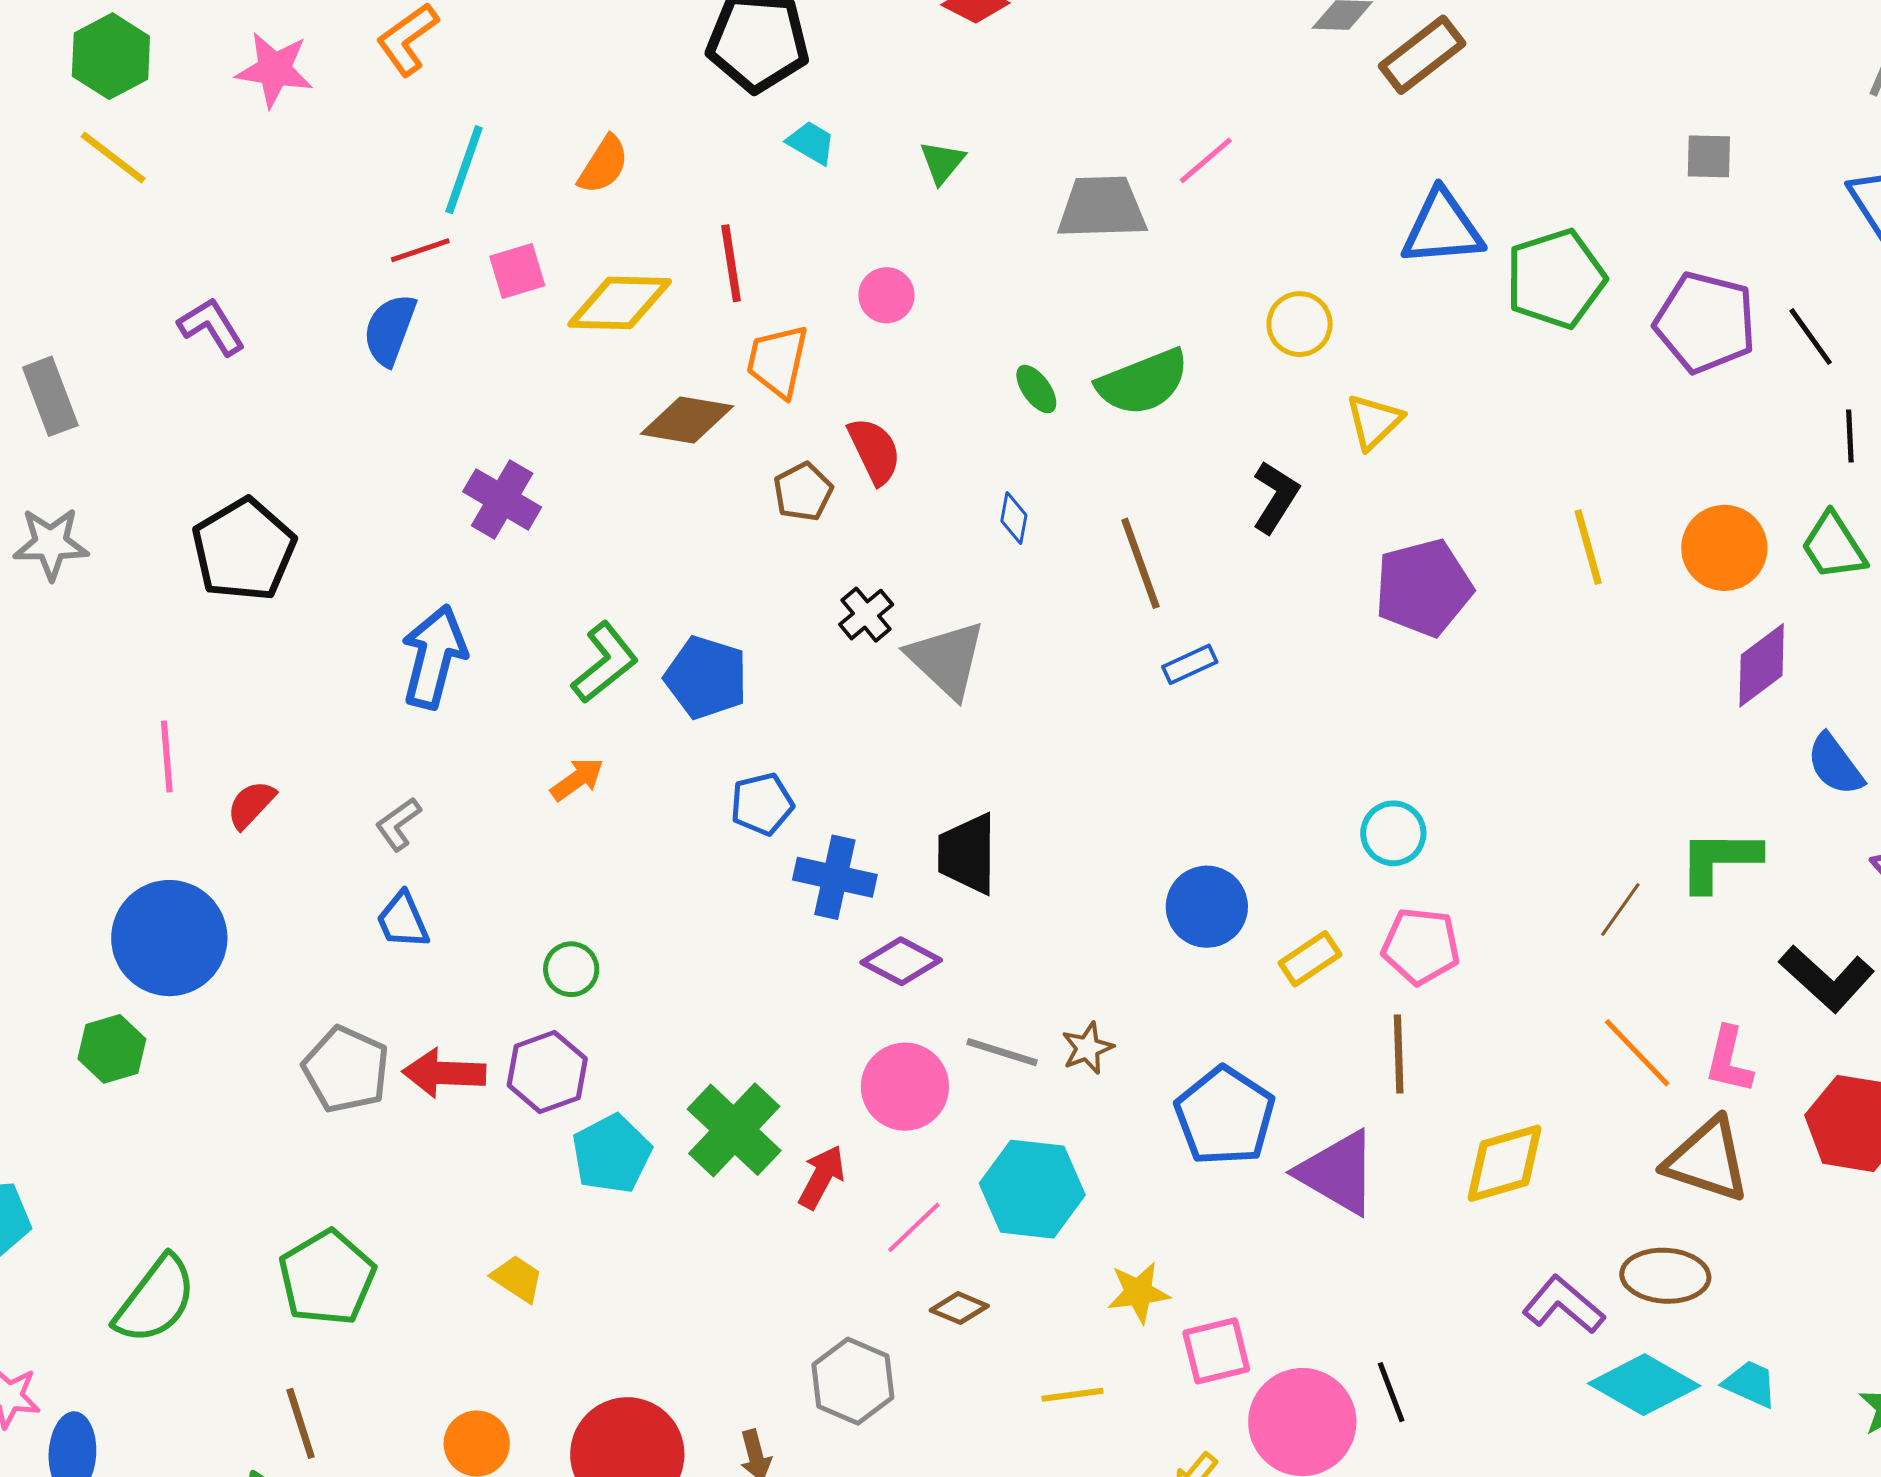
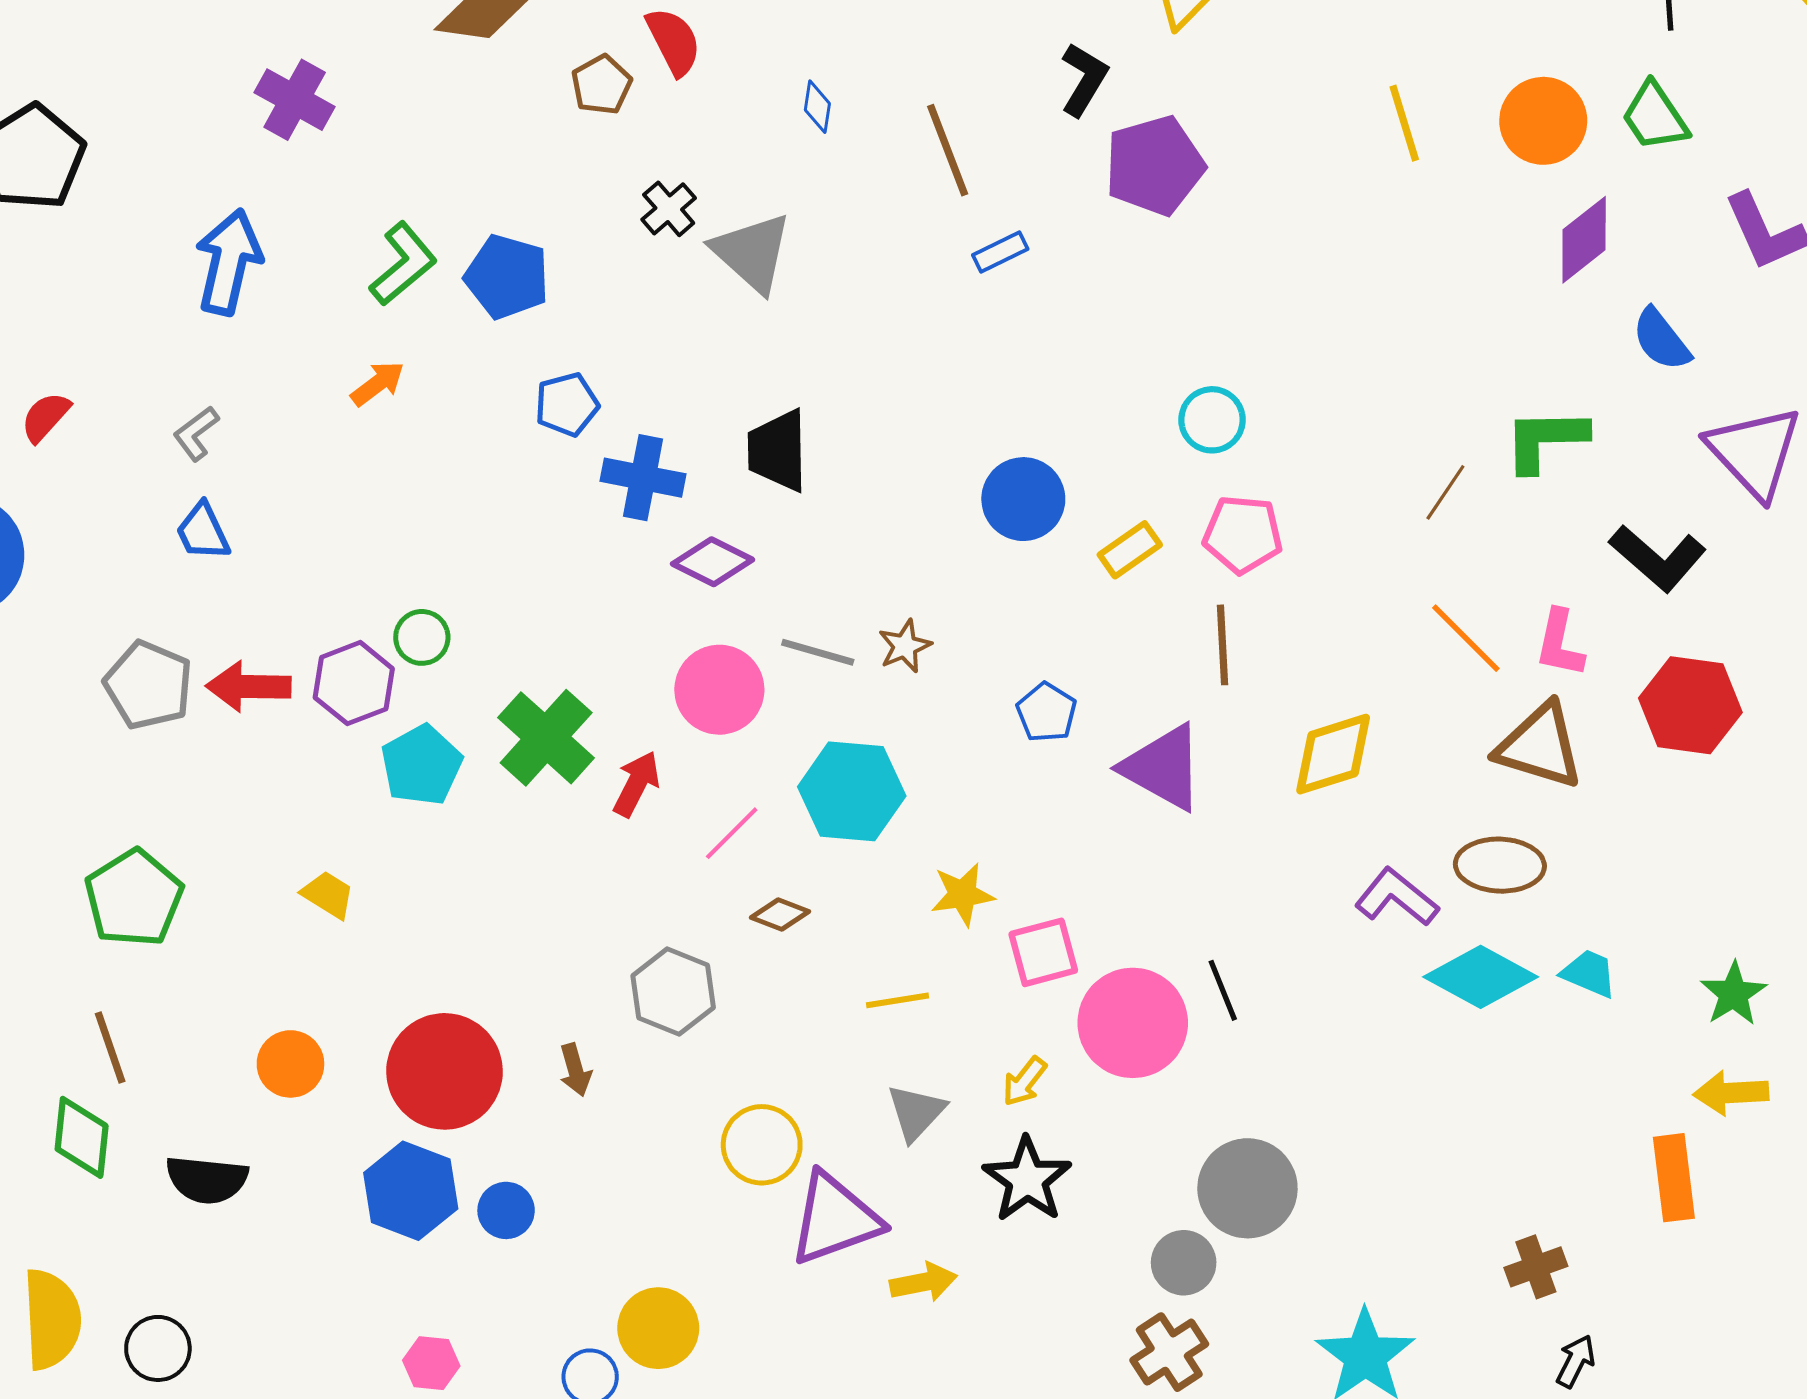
purple pentagon: (1424, 588) -> (1154, 165), moved
green circle: (571, 969) -> (422, 637), moved
blue pentagon: (1225, 1116) -> (1047, 712), size x0.6

